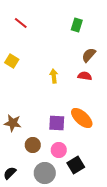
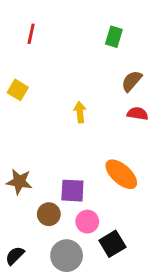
red line: (21, 23) -> (31, 34), turned 64
red semicircle: (85, 76) -> (138, 114), moved
purple square: (57, 123) -> (72, 191), moved

